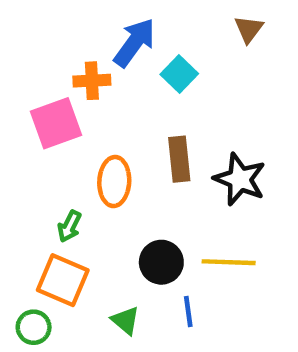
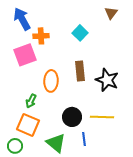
blue arrow: (134, 43) -> (22, 19), moved, turned -65
green triangle: (125, 320) -> (56, 143), size x1.5

